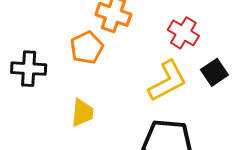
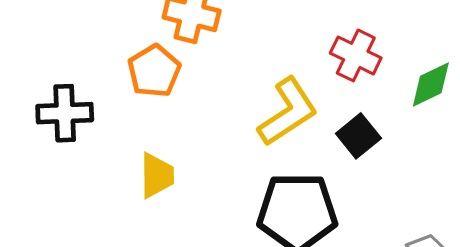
red cross: (183, 33) -> (356, 55), moved
black square: (214, 72) -> (358, 136), moved

